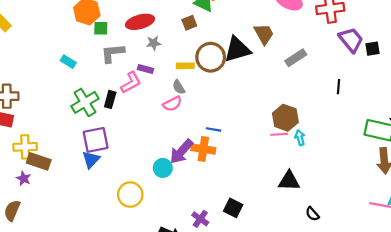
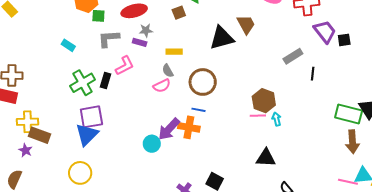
brown circle: (211, 57) -> (203, 82), moved
gray rectangle: (296, 58) -> (293, 56), moved
purple rectangle: (145, 69) -> (140, 42), moved
blue triangle: (91, 160) -> (87, 135), size x1.4
yellow circle: (130, 195) -> (80, 173), moved

